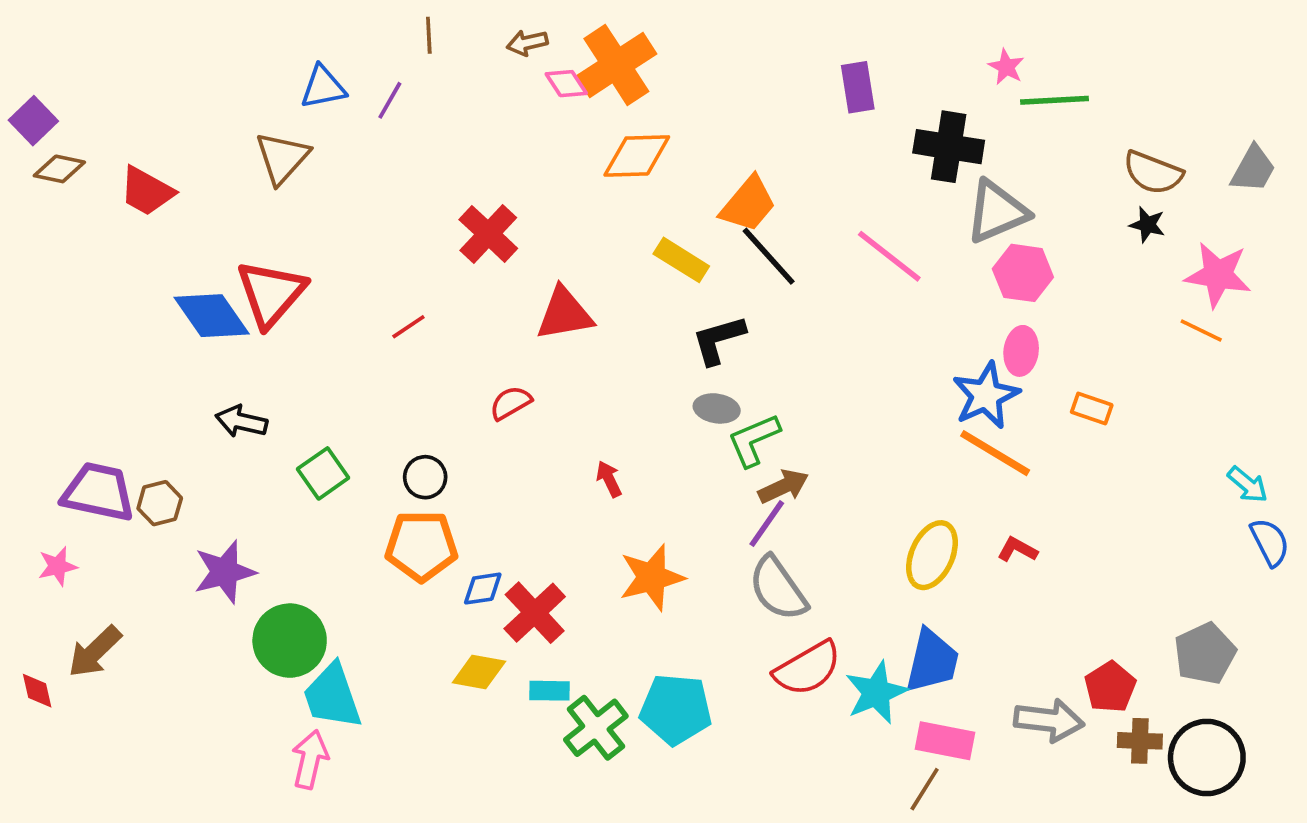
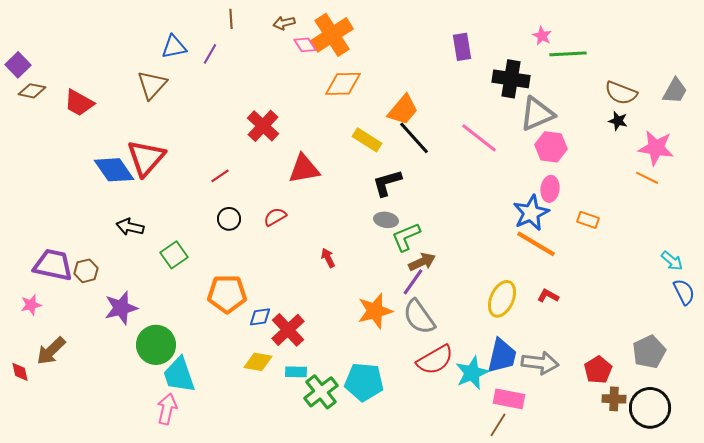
black circle: (425, 477) -> (229, 219), moved
orange star: (652, 577) -> (375, 311), moved
gray arrow: (1049, 720) -> (540, 363), moved

